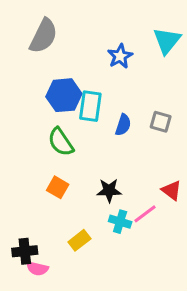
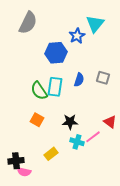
cyan triangle: (167, 41) -> (95, 24), moved
blue hexagon: (64, 95) -> (56, 53), moved
cyan rectangle: (90, 106) -> (55, 87), moved

